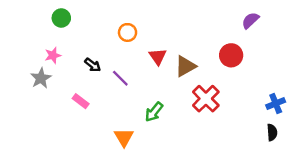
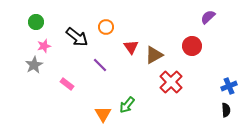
green circle: (61, 18) -> (36, 22), moved
black arrow: (93, 65) -> (77, 37), moved, size x1.6
green arrow: (154, 112) -> (127, 105), moved

